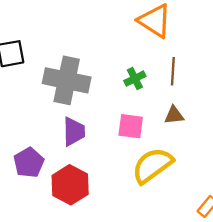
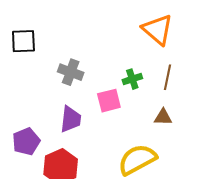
gray cross: (67, 80) -> (71, 72), size x0.6
pink square: (131, 126) -> (109, 101), moved, turned -30

